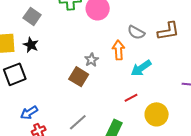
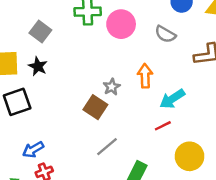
gray semicircle: (136, 32) -> (165, 34), moved
red line: (131, 98) -> (163, 126), moved
gray line: (78, 122) -> (107, 147), moved

